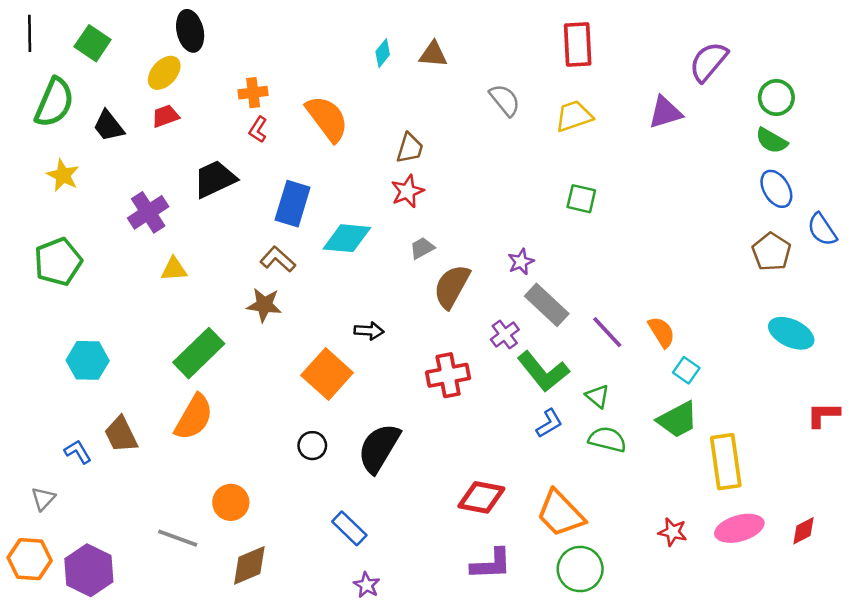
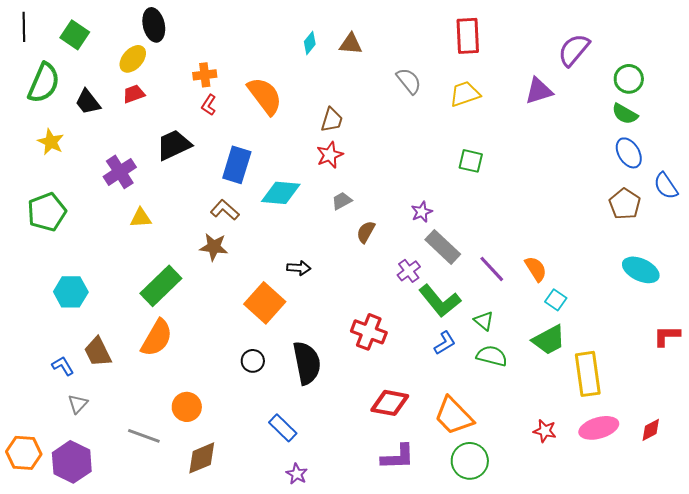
brown semicircle: (452, 286) -> (366, 232), size x0.6
red cross: (448, 375) -> (369, 332), moved, turned 32
black semicircle: (379, 448) -> (307, 363), turned 138
gray triangle: (43, 499) -> (78, 404), moved

